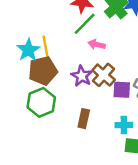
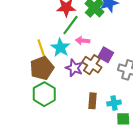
cyan star: (28, 50) -> (60, 48), moved
purple square: (122, 90) -> (106, 55), moved, turned 35
brown rectangle: (84, 119) -> (93, 101), moved

